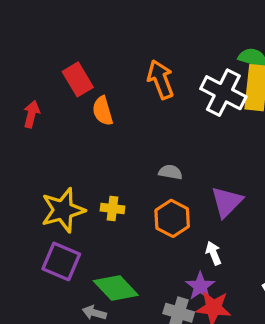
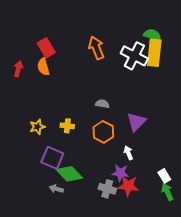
orange semicircle: (103, 111) -> (43, 67), moved
yellow star: (63, 210) -> (37, 127), size x0.6
purple square: (61, 261) -> (52, 158), moved
purple star: (200, 286) -> (120, 173), turned -30

